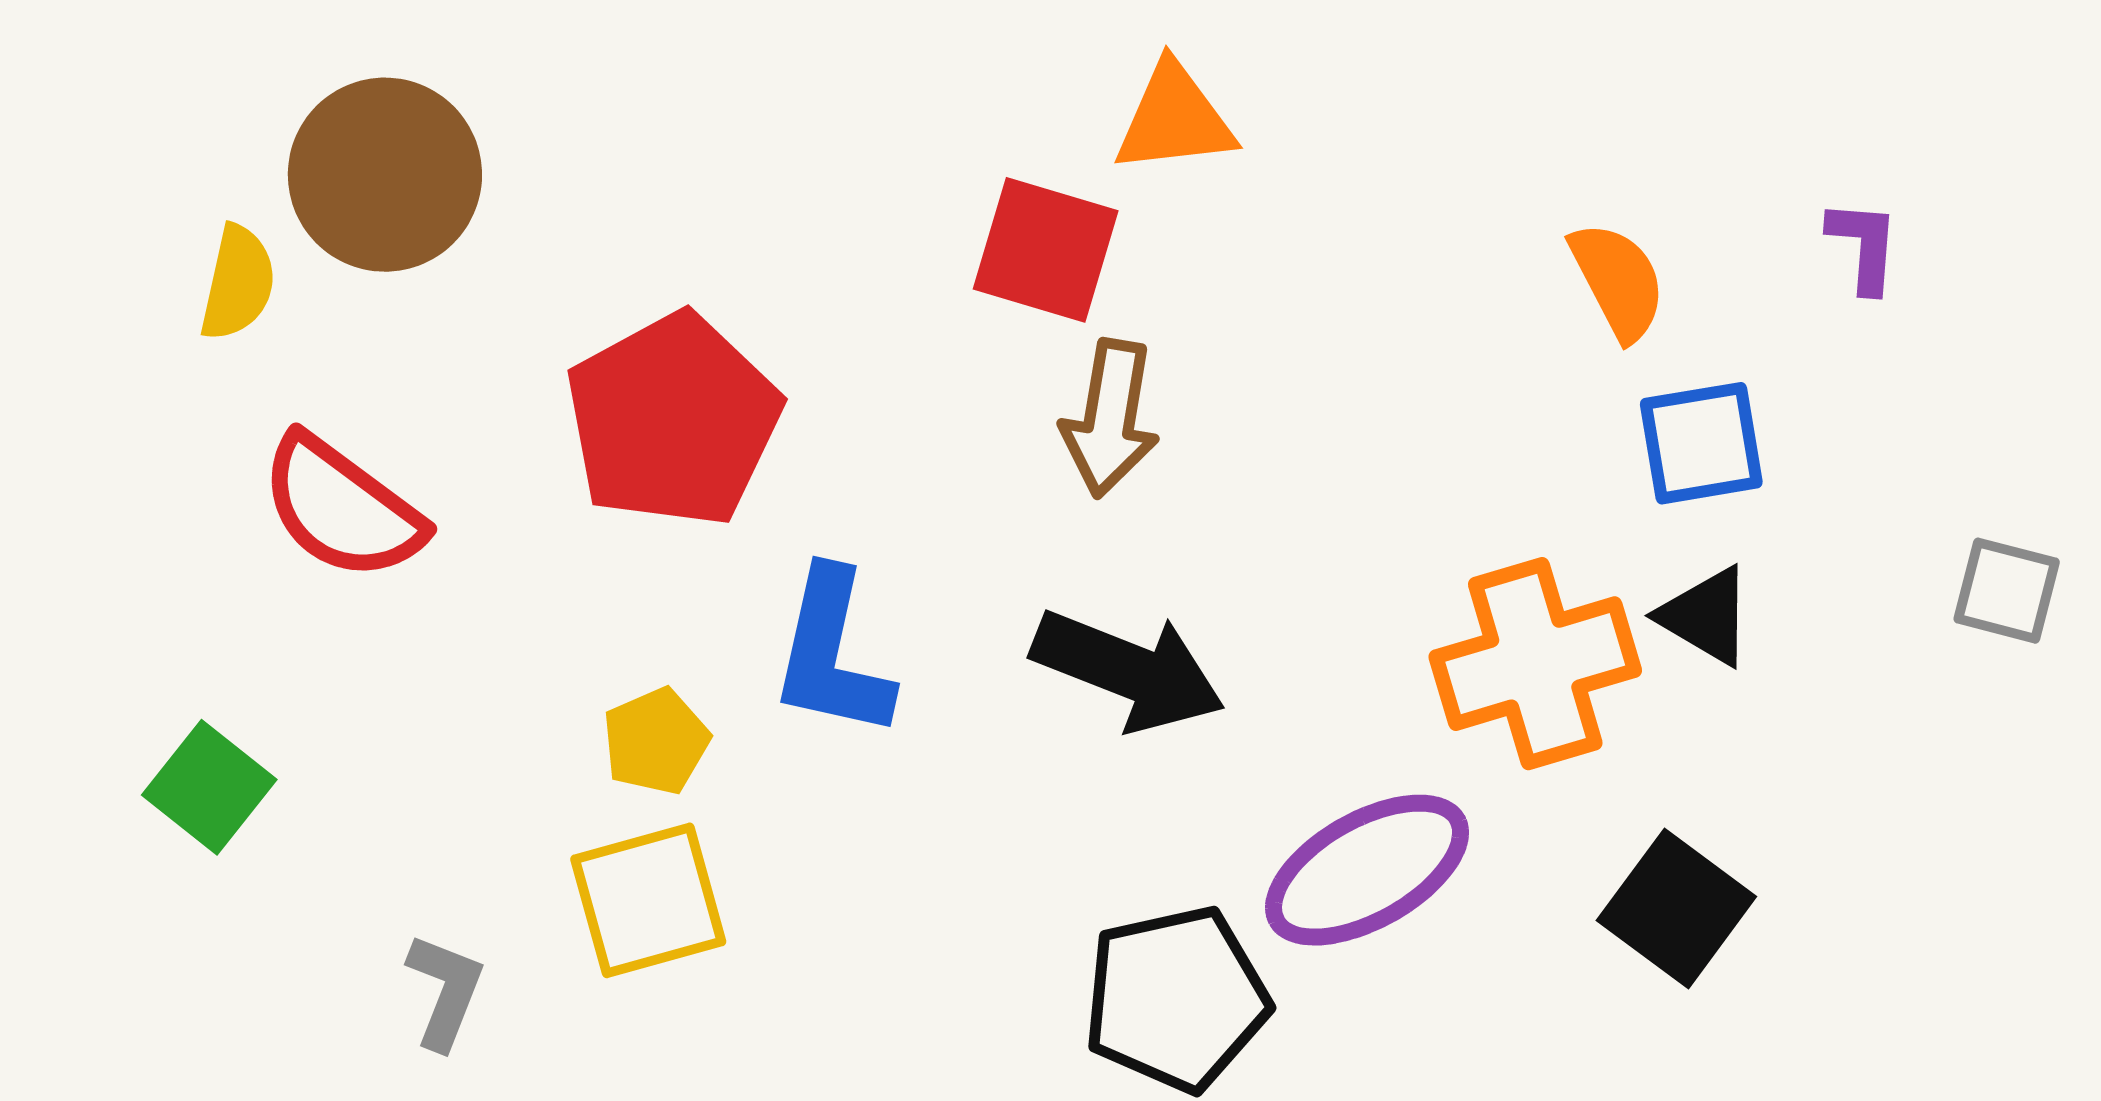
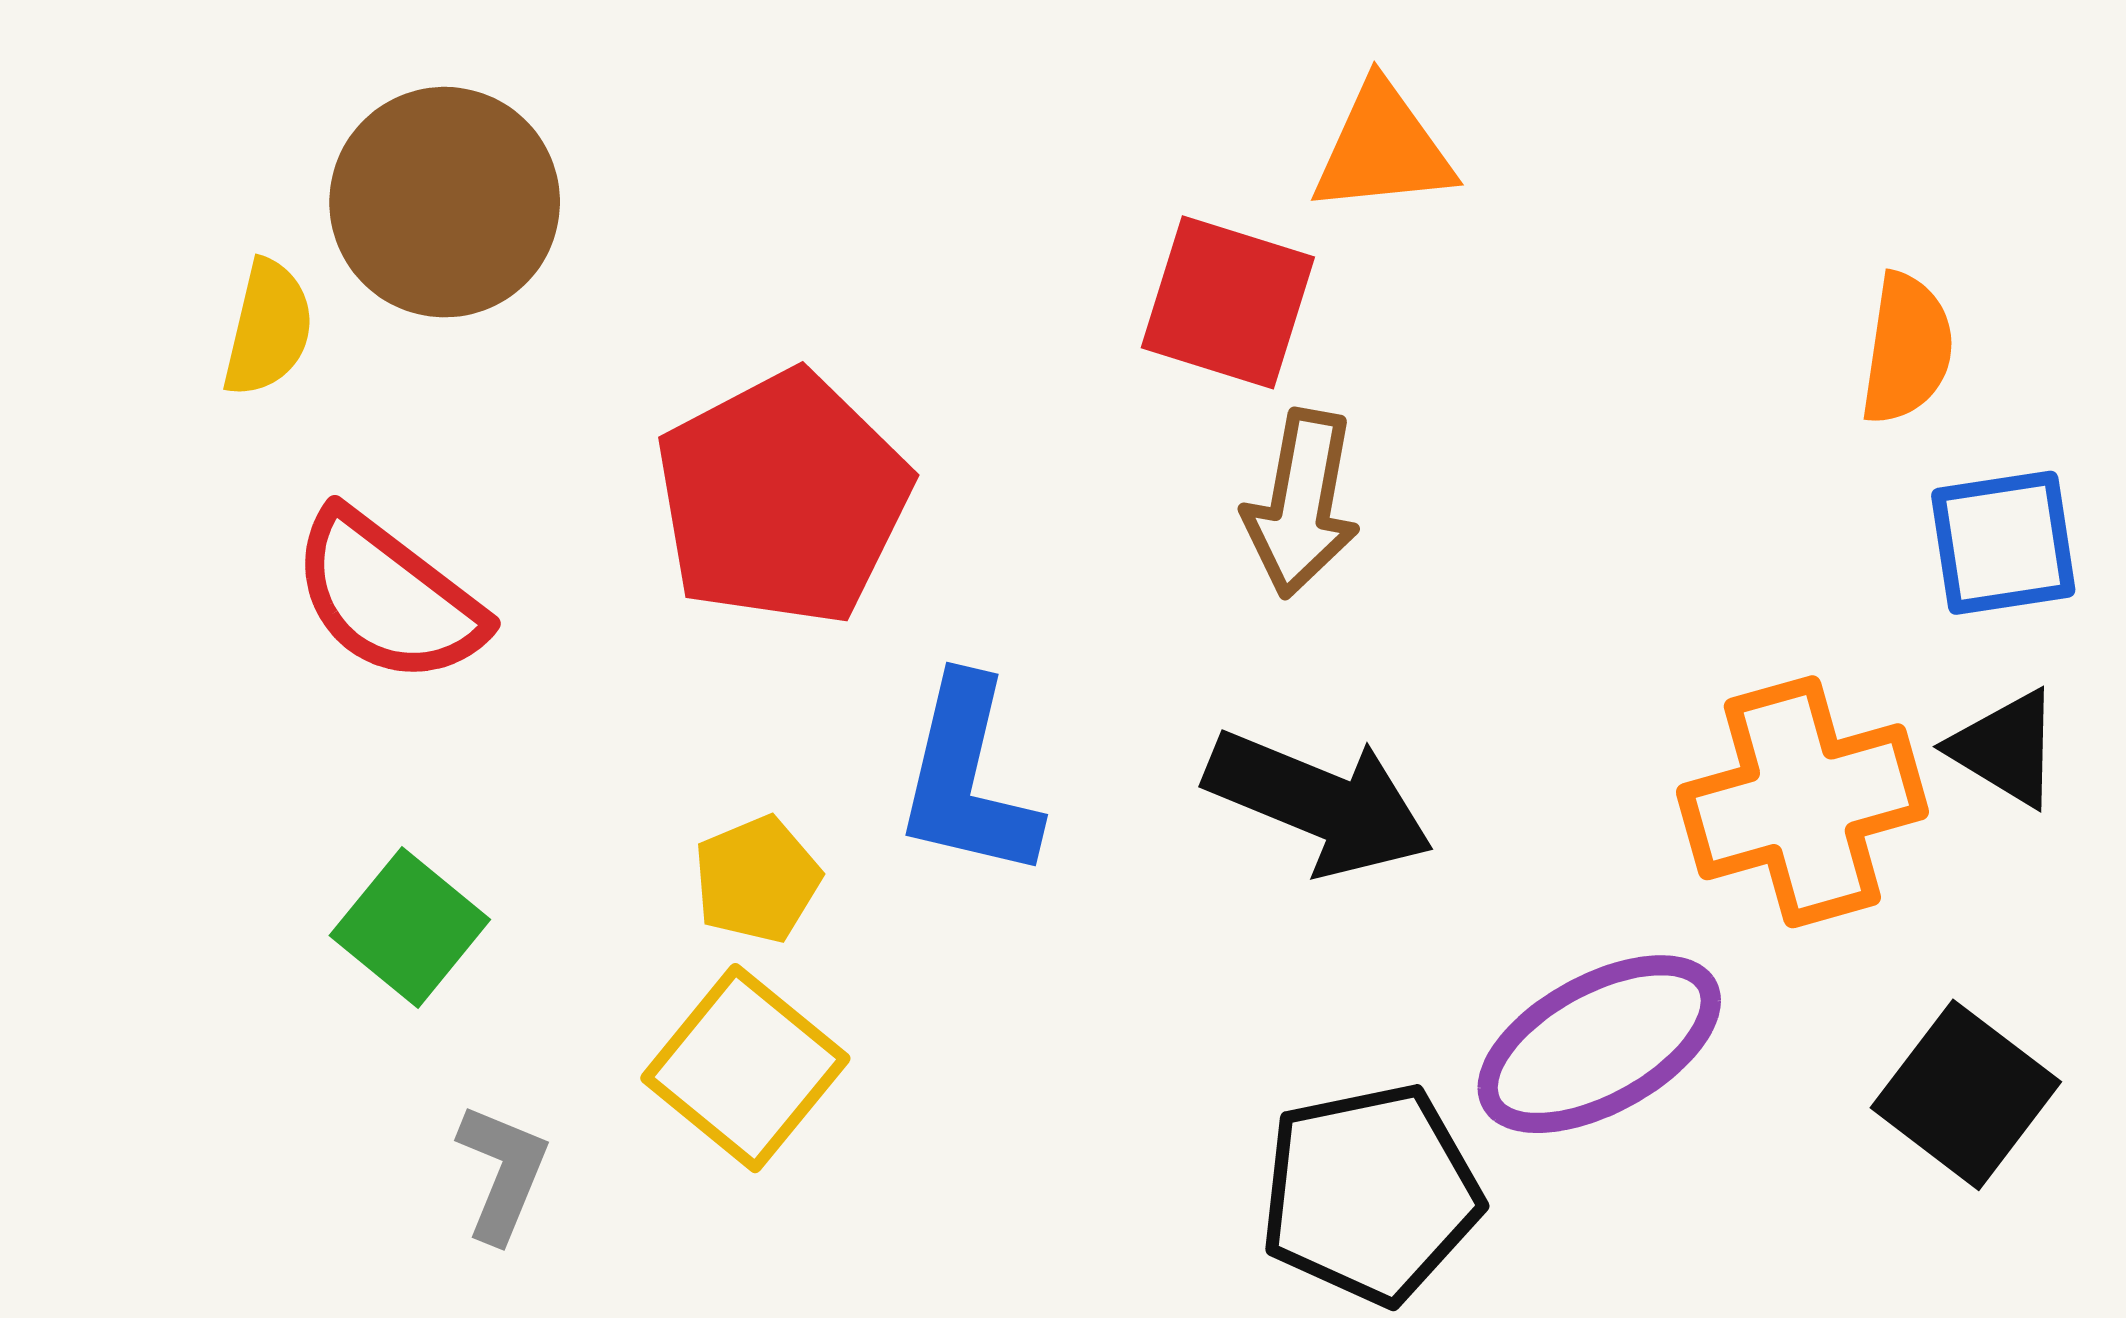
orange semicircle: (1618, 281) -> (1907, 349), turned 35
green square: (209, 787) -> (410, 927), moved
yellow square: (648, 900) -> (745, 1068), turned -36

